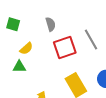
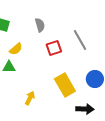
red square: (65, 48) -> (54, 48), size x0.7

